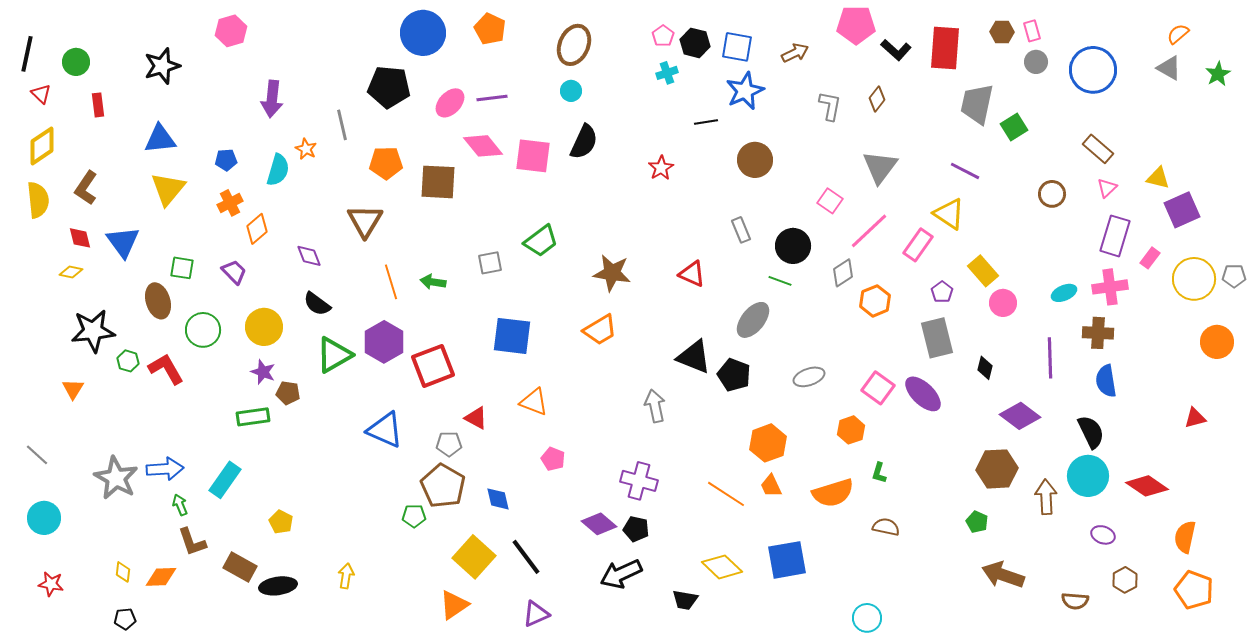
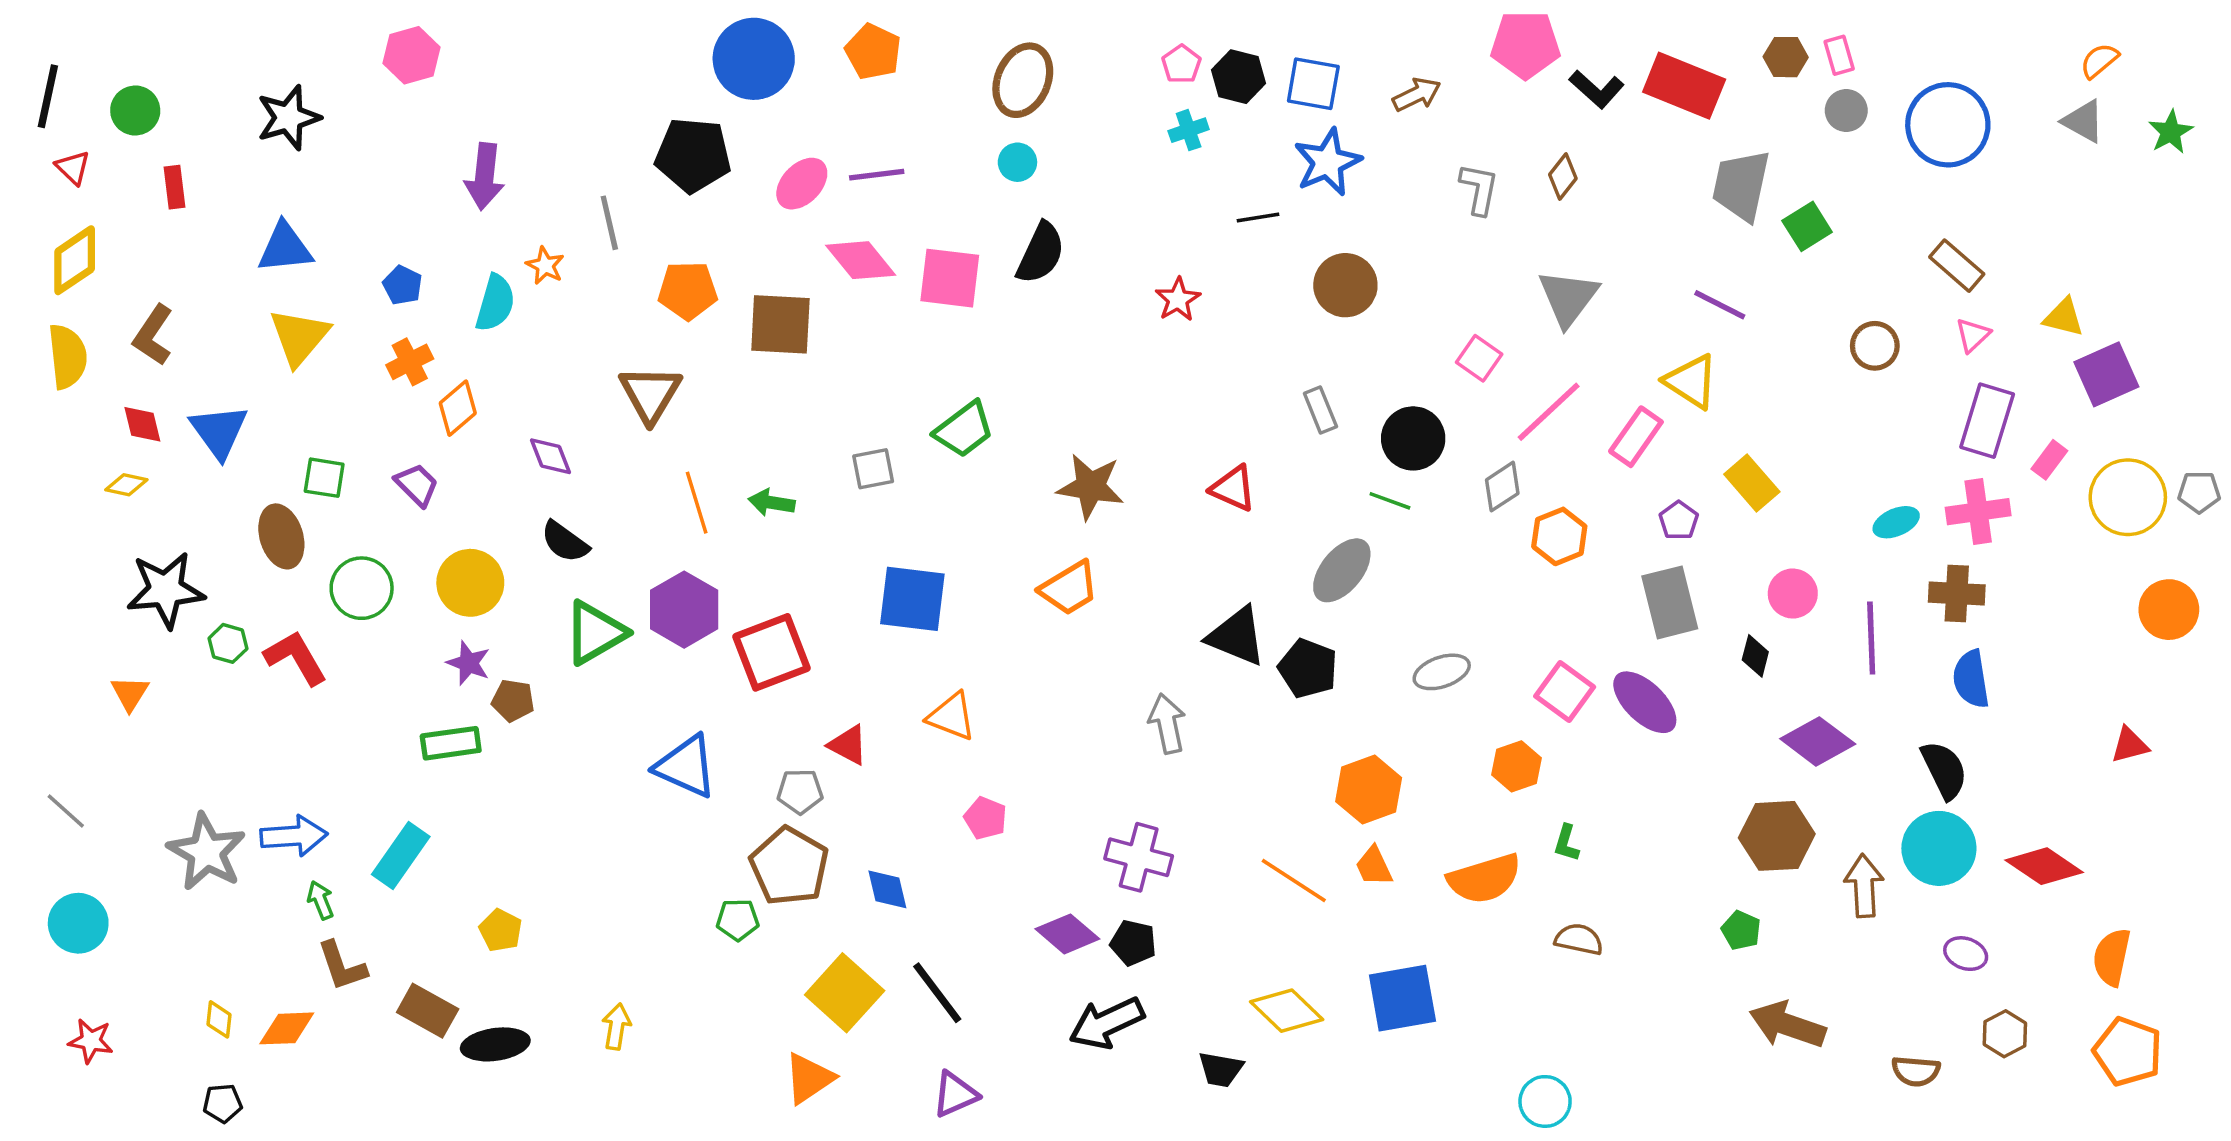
red rectangle: (945, 48) -> (1684, 86), turned -72
blue pentagon: (226, 160) -> (403, 285), turned 30
pink circle: (1003, 303) -> (1793, 594), moved

